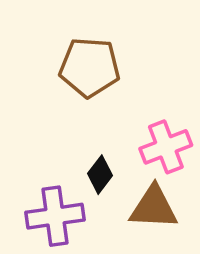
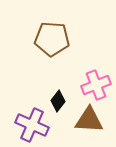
purple cross: (55, 216) -> (32, 125), turned 32

